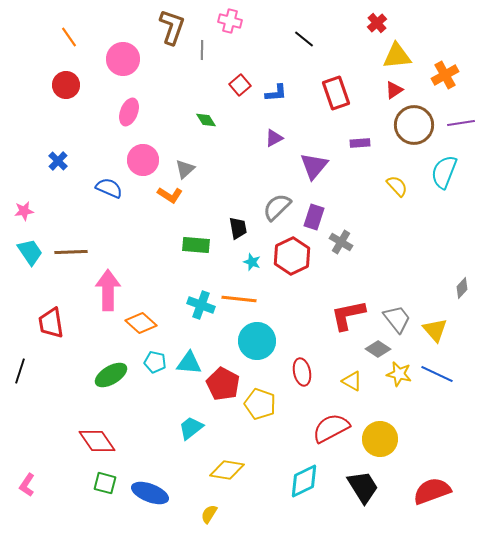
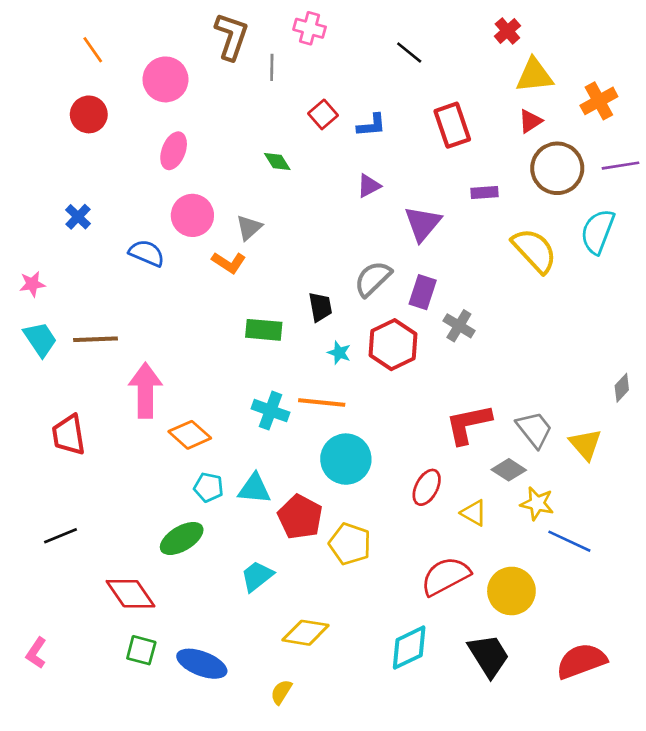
yellow semicircle: (397, 186) -> (534, 250), size x1.6
black line: (20, 371) -> (60, 536), moved, turned 50
red ellipse: (302, 372) -> (427, 487), moved, turned 40
blue line: (437, 374) -> (569, 541), moved
green ellipse: (111, 375) -> (182, 538), moved

